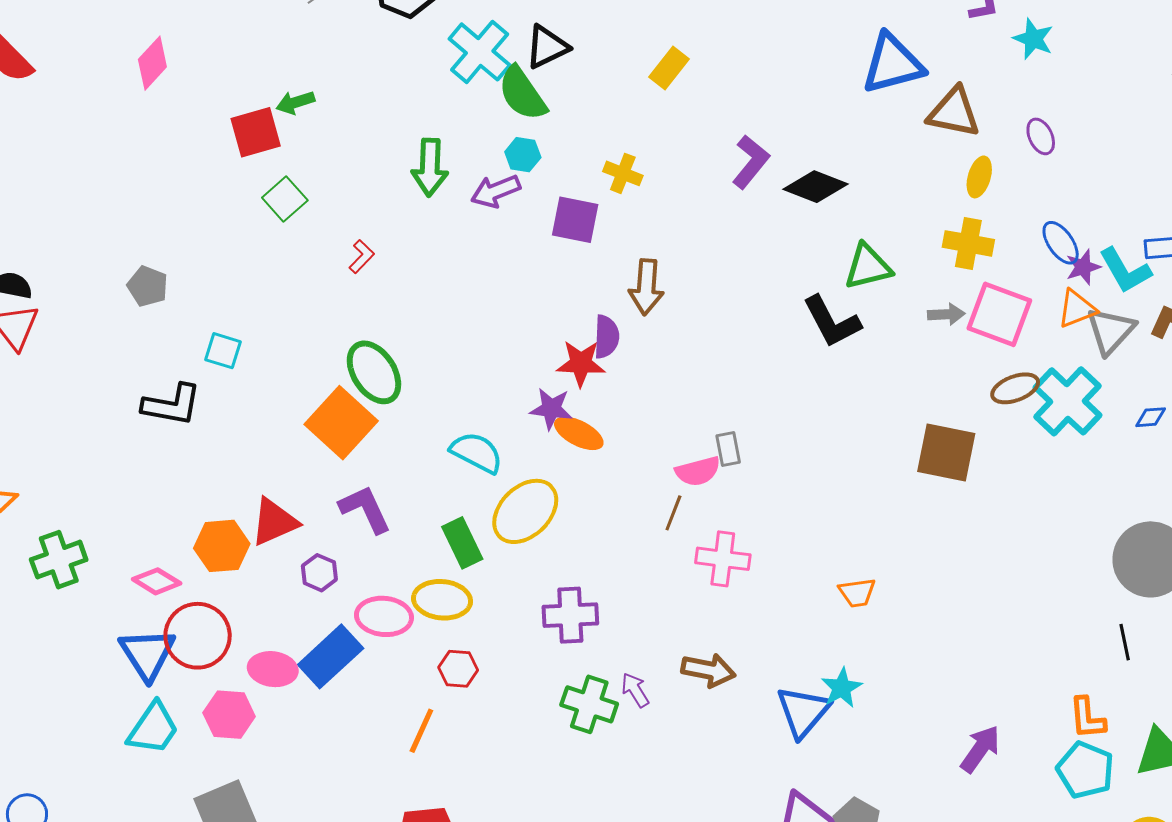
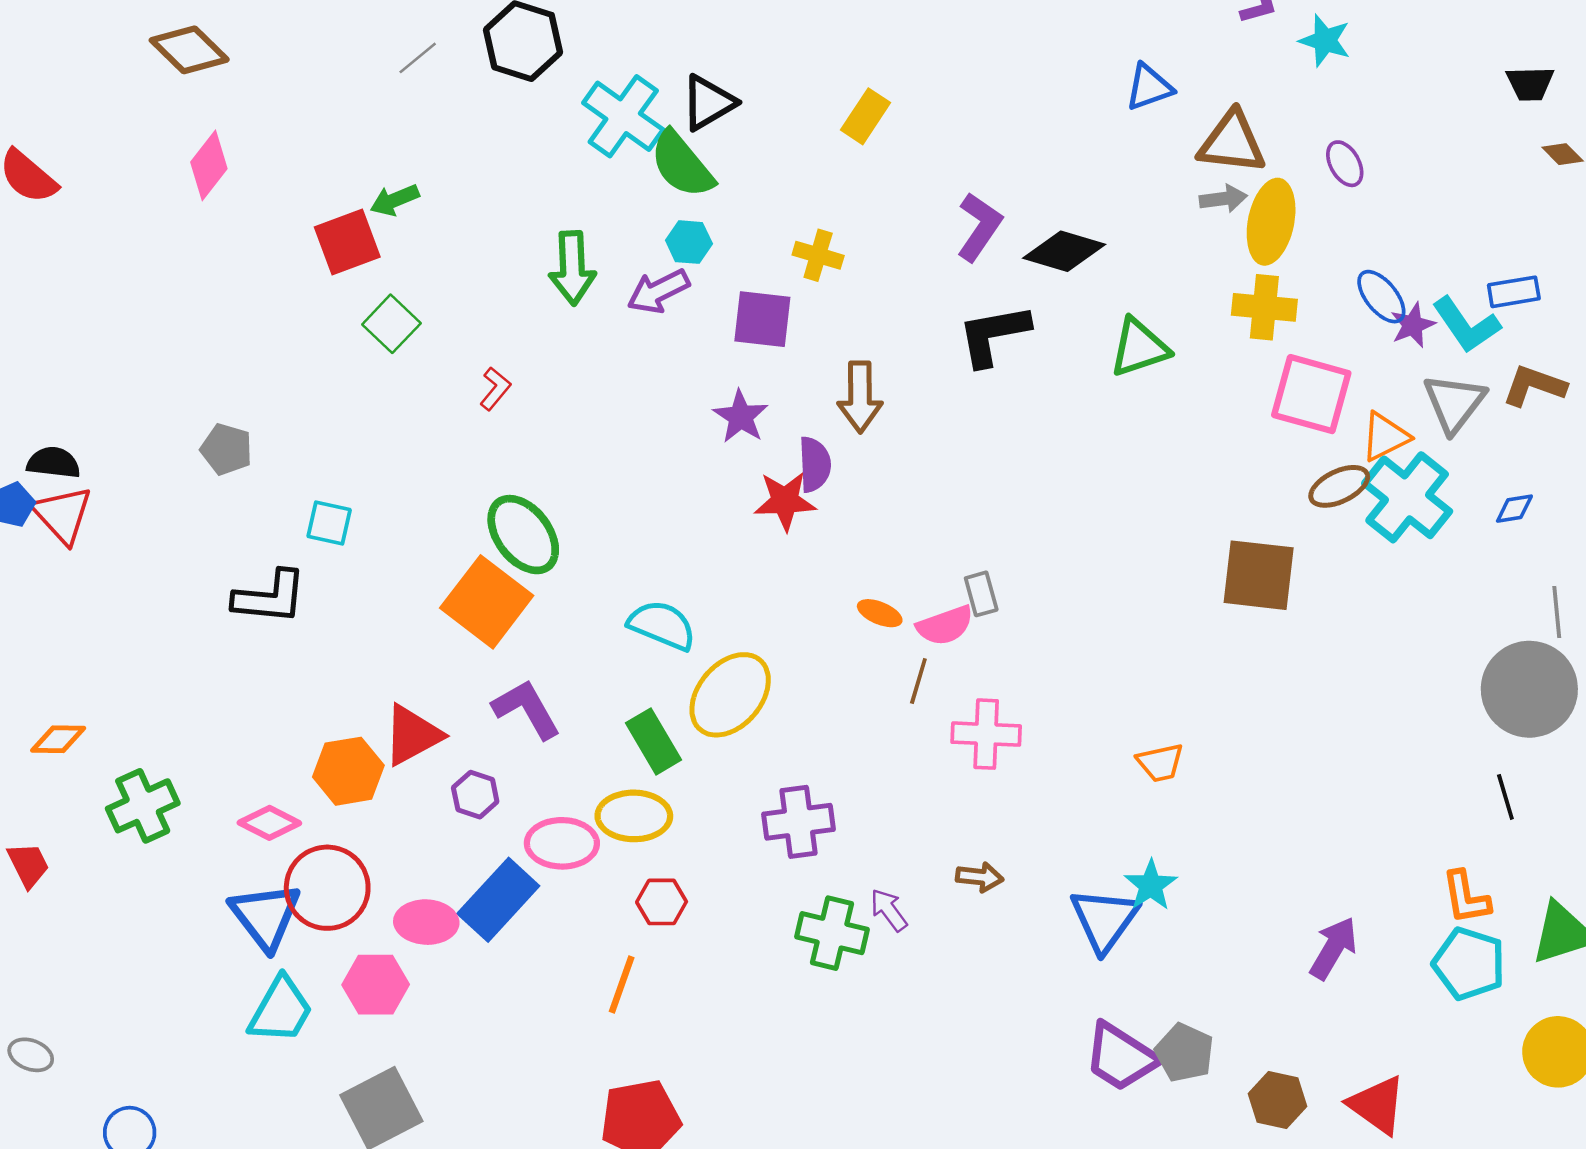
blue triangle: (893, 64) -> (1149, 87), size x0.6
yellow ellipse: (979, 177) -> (1271, 222), size x1.6
orange triangle: (1077, 309) -> (1385, 437), moved
gray arrow: (946, 314) -> (1223, 199), moved
black L-shape: (832, 322) -> (994, 335), moved, turned 112
purple star: (551, 409) -> (741, 417), moved, turned 30
orange ellipse: (579, 433) -> (880, 613), moved, size x0.7
brown arrow: (708, 670) -> (980, 877), size x0.7

